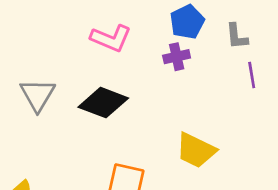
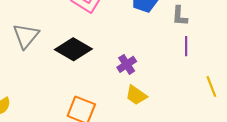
purple cross: (177, 57) -> (127, 64), moved, turned -30
yellow trapezoid: (196, 150) -> (136, 95), size x0.7

